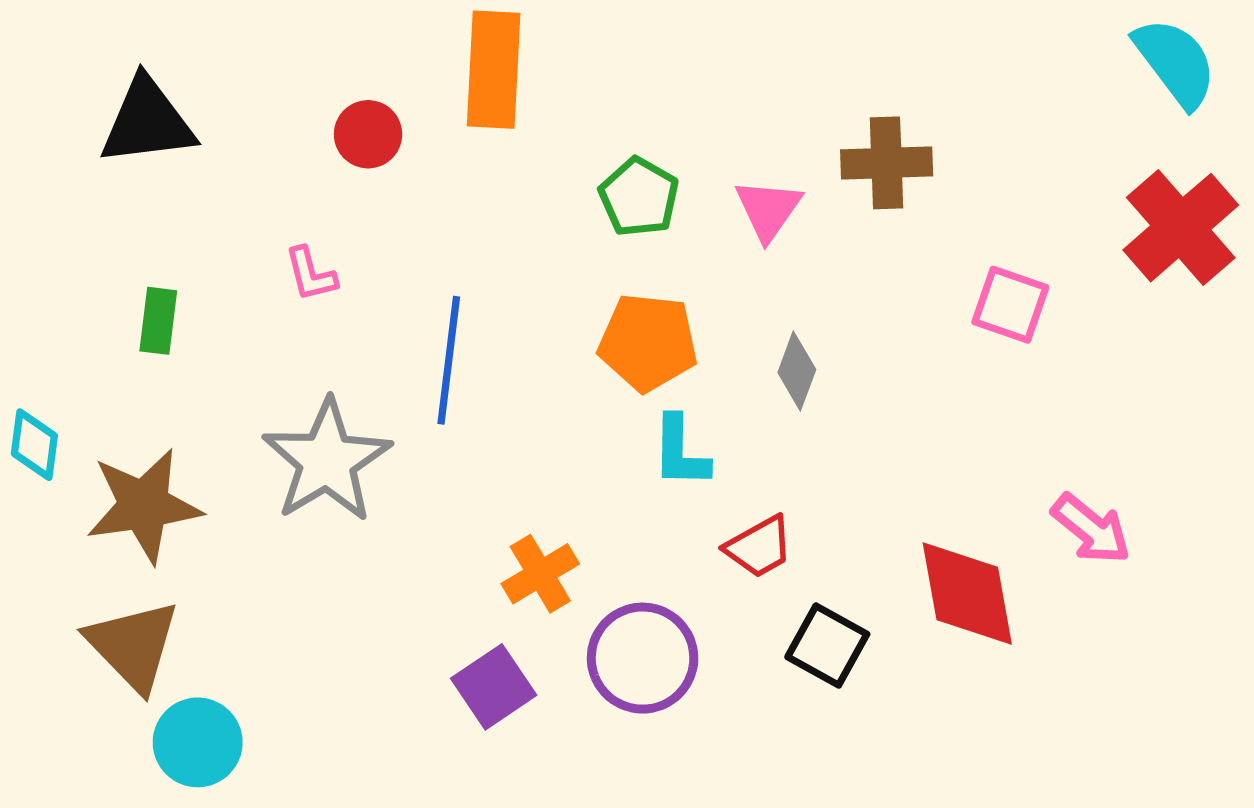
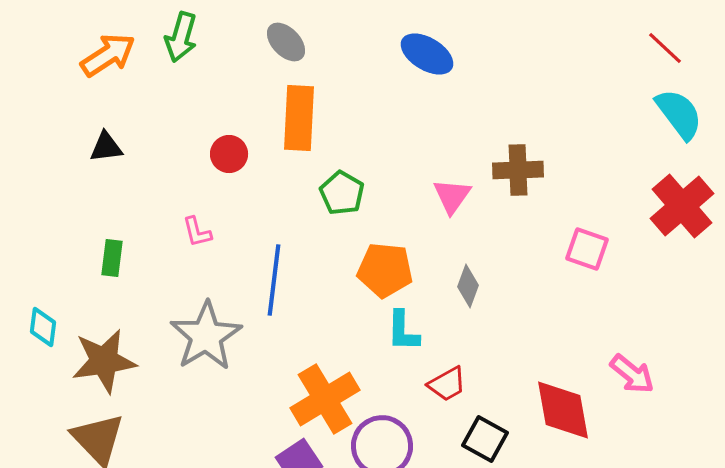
black triangle: (147, 122) -> (106, 147), size x0.6
green pentagon: (639, 197) -> (342, 193), moved
orange cross: (540, 574) -> (325, 399), size x1.6

